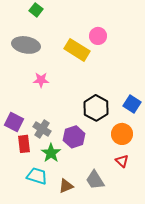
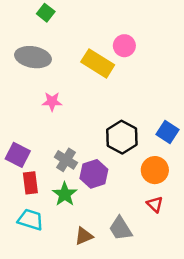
gray cross: (42, 129) -> (66, 160), moved
cyan trapezoid: (37, 176) -> (30, 220), moved

